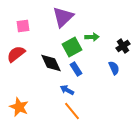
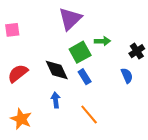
pink square: (23, 26) -> (12, 30), moved
red semicircle: (16, 54) -> (18, 73), moved
blue arrow: (67, 90) -> (56, 100), moved, turned 56
orange line: (72, 111) -> (89, 115), moved

